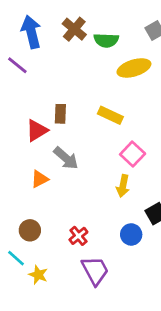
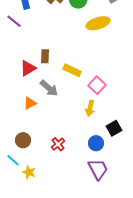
yellow rectangle: (110, 115) -> (72, 70), moved
purple trapezoid: (95, 271) -> (98, 169), moved

